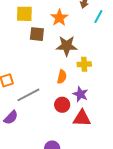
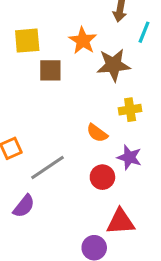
brown star: (67, 46) -> (113, 65), moved
orange semicircle: (62, 77) -> (97, 133), turned 120
red triangle: (82, 118) -> (121, 222), moved

